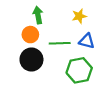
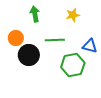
orange circle: (30, 35) -> (16, 38), moved
blue triangle: (87, 41) -> (90, 46), moved

